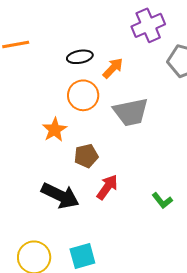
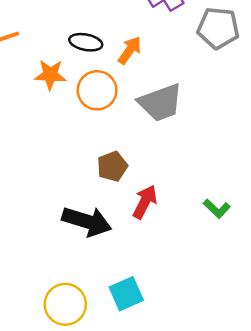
black ellipse: (80, 57) -> (86, 42), turned 30
orange star: (55, 130) -> (50, 75), moved, turned -30

